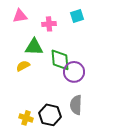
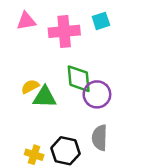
pink cross: (49, 24) -> (64, 31), size x1.6
green triangle: (34, 47) -> (45, 97), moved

